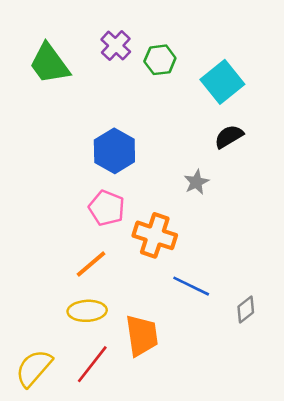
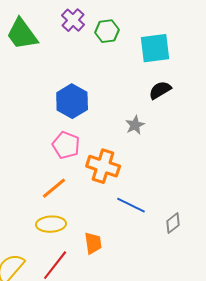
cyan square: (222, 82) -> (155, 48), turned 32
orange trapezoid: (142, 336) -> (93, 243), size x0.7

